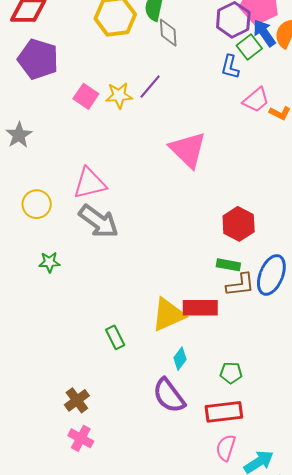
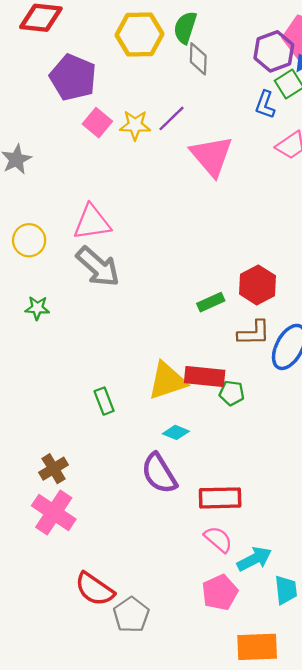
purple pentagon: (38, 59) -> (73, 77), moved
pink triangle: (188, 150) -> (212, 156), moved
green rectangle: (228, 265) -> (211, 302), moved, turned -40
brown L-shape: (240, 285) -> (254, 333), moved
cyan diamond: (180, 359) -> (176, 432), turned 70
green pentagon: (231, 373) -> (232, 393), moved
pink cross: (81, 438) -> (54, 512), size x1.5
pink semicircle: (226, 448) -> (218, 539), turned 108

